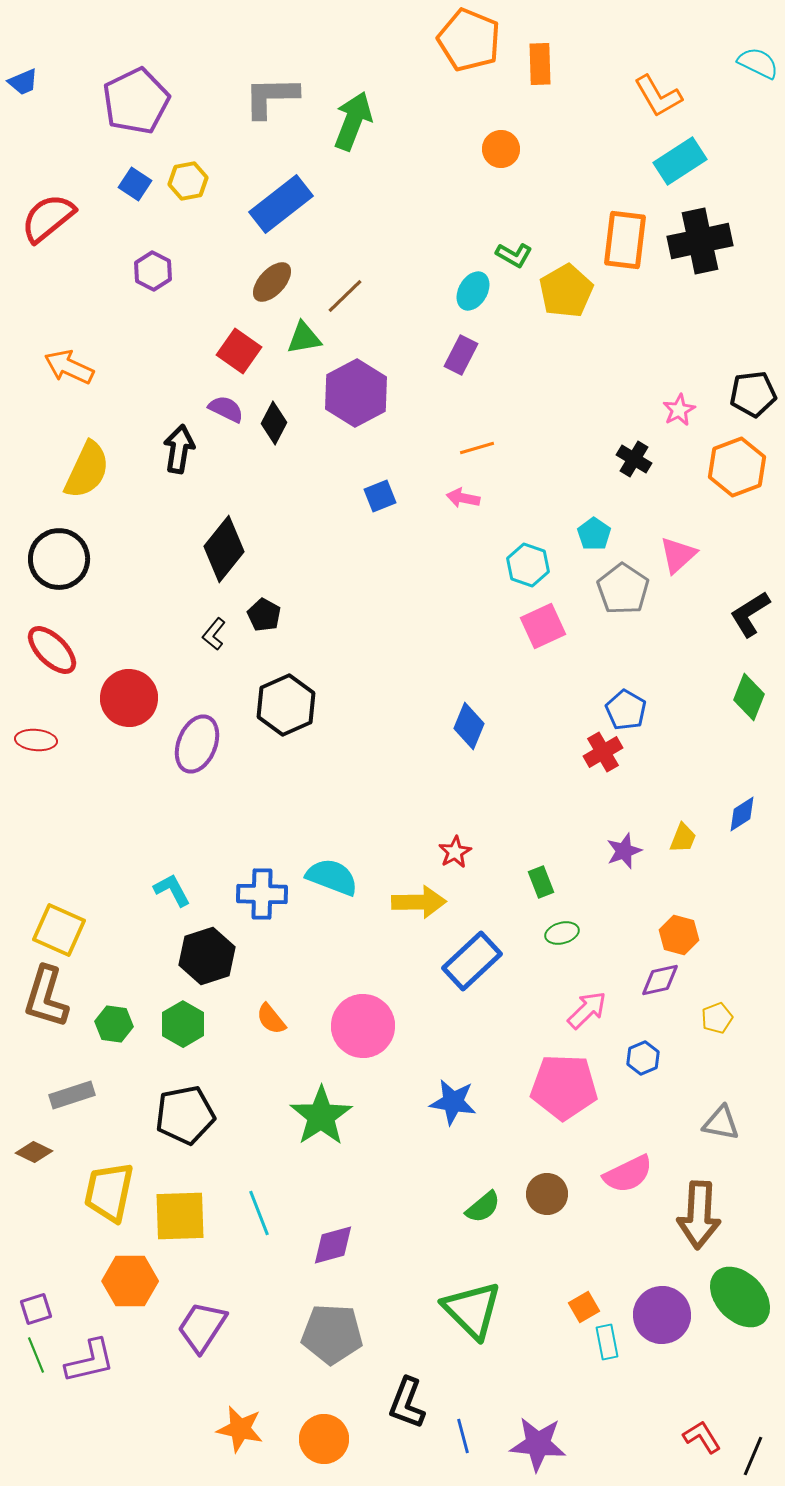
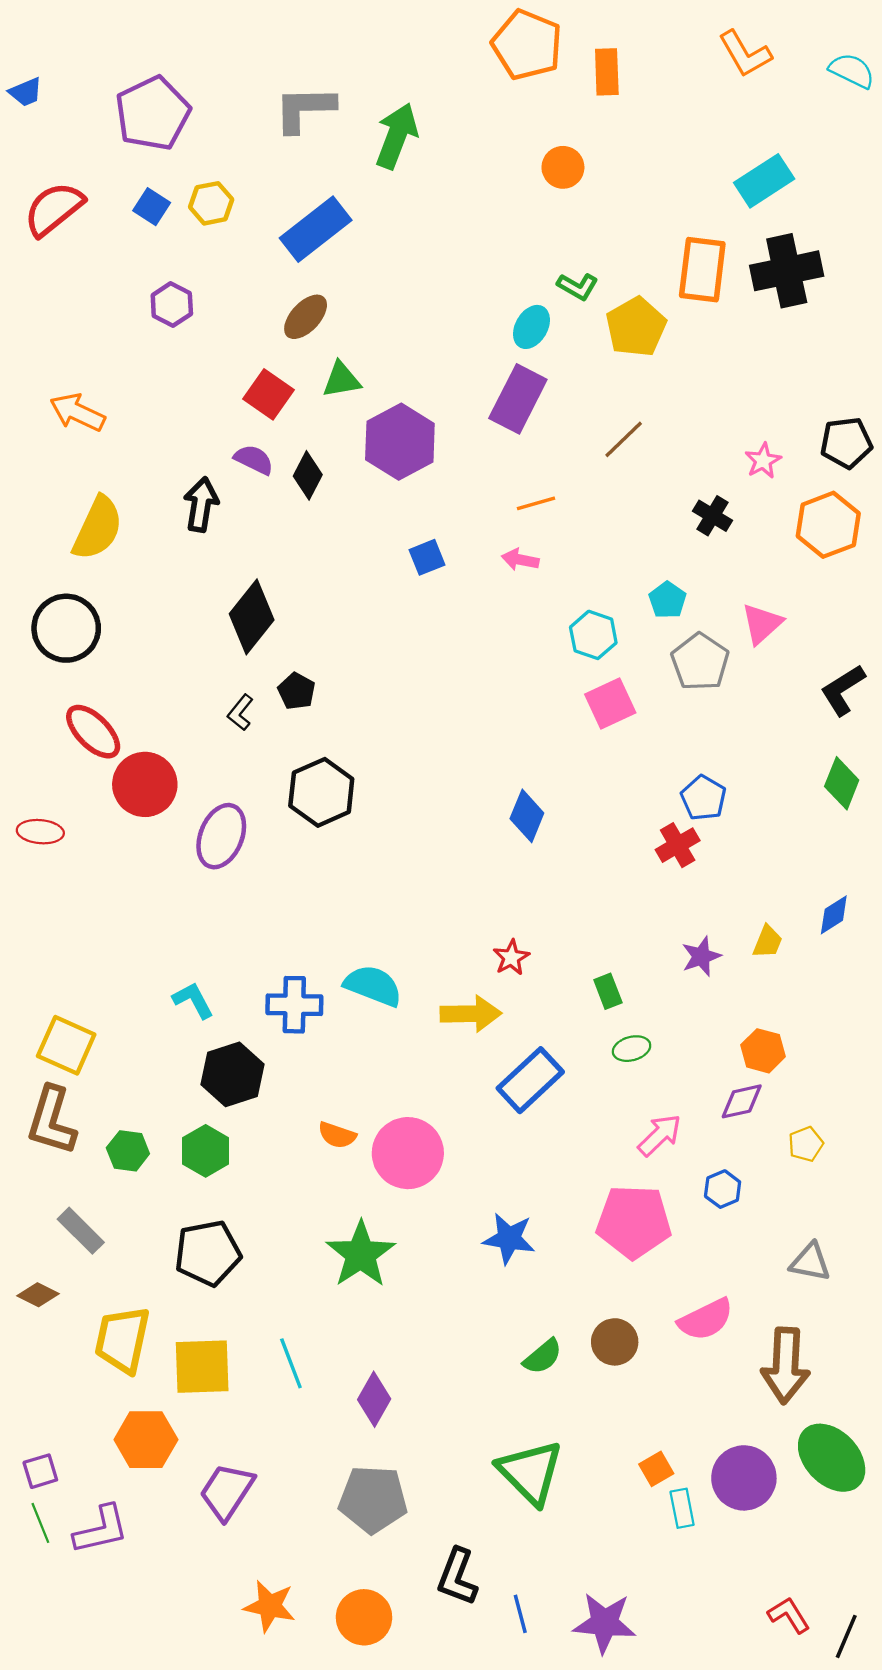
orange L-shape: (658, 96) -> (745, 54), moved
red semicircle: (48, 218) -> (54, 209), moved
brown line: (345, 296) -> (624, 439), moved
purple rectangle: (461, 355) -> (518, 399), size x1.5
red ellipse: (52, 650) -> (93, 732), moved
orange semicircle: (271, 1019) -> (337, 1135), moved, turned -32
gray rectangle: (72, 1095) -> (81, 1231), turned 63
purple diamond: (333, 1245) -> (374, 1399), turned -45

